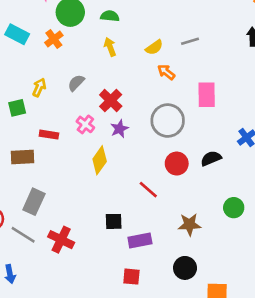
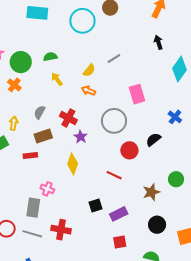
orange arrow: (166, 72) -> (88, 91), moved
pink cross: (85, 124) -> (47, 189), moved
brown rectangle: (22, 157) -> (43, 136), moved
green circle: (234, 208) -> (176, 179), moved

